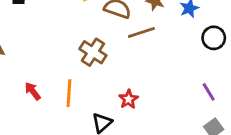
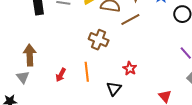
red arrow: (33, 91) -> (61, 75), turned -104

